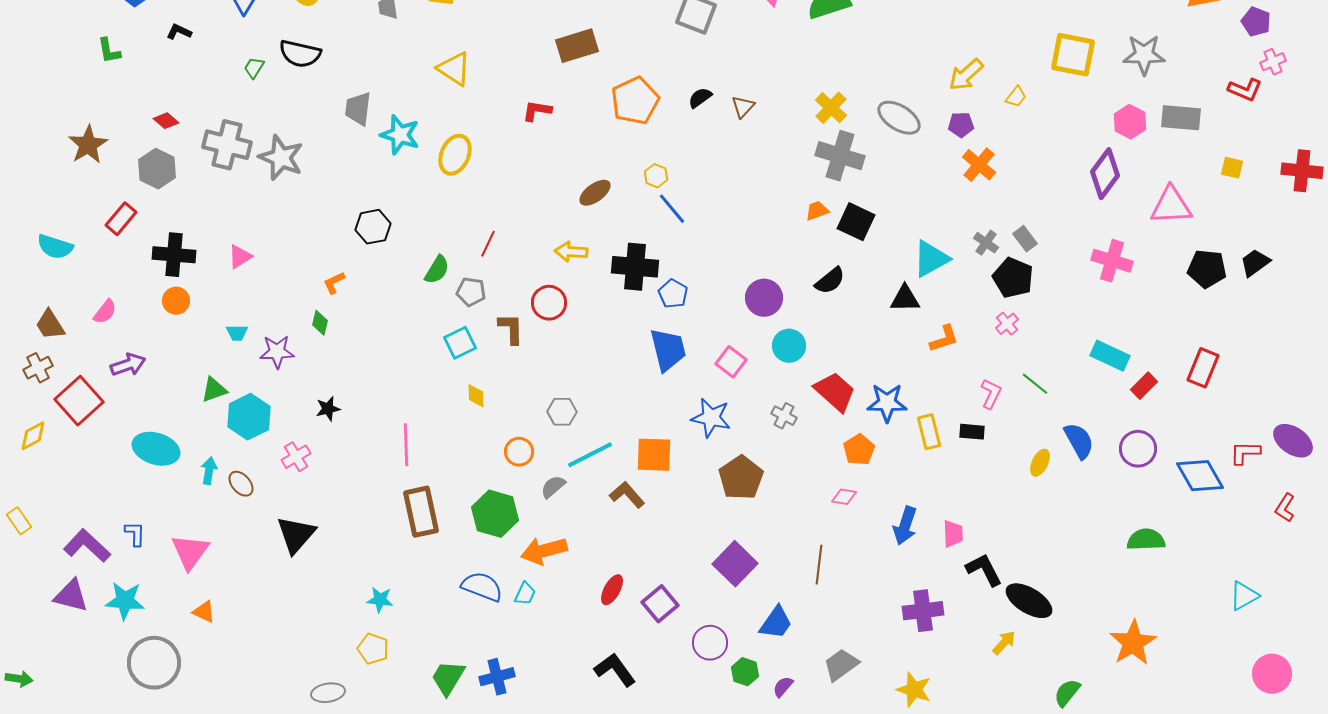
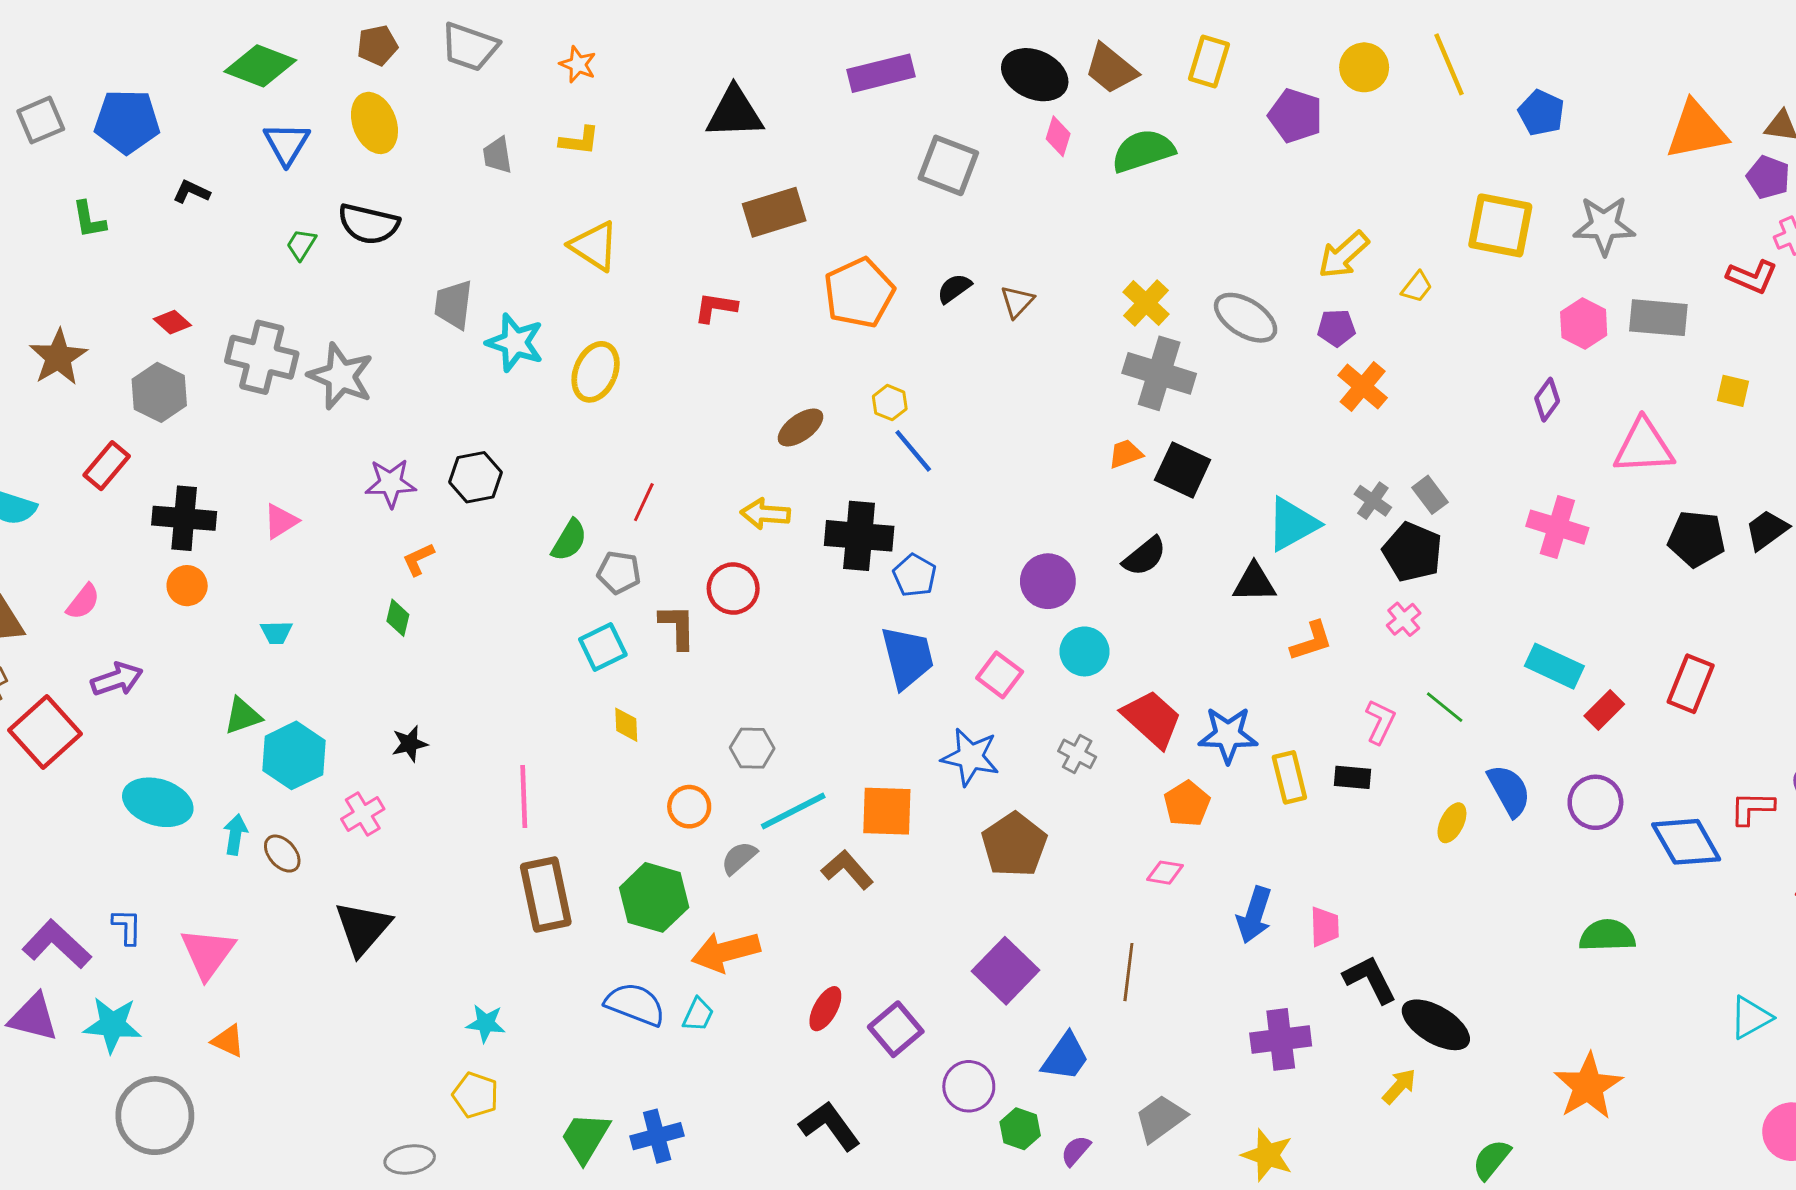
purple diamond: (1105, 174) -> (1547, 400), size x0.6
purple star: (277, 352) -> (391, 483), moved

